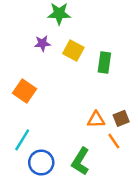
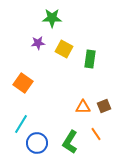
orange line: (114, 141) -> (96, 134), moved

